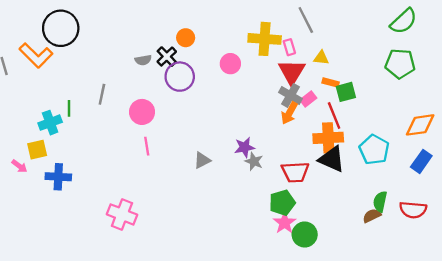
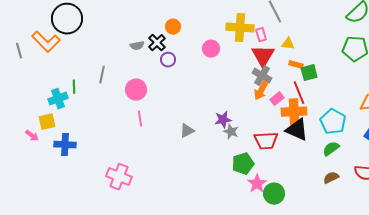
purple circle: (180, 77) -> (168, 60), size x0.6
pink rectangle: (308, 99) -> (277, 99), moved
green semicircle: (380, 202) -> (331, 149), moved, turned 42
green pentagon: (282, 203) -> (243, 164), moved

